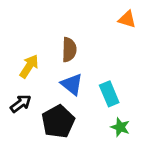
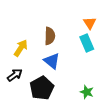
orange triangle: (127, 19) -> (90, 23), moved, turned 40
cyan rectangle: (109, 94) -> (87, 43), moved

